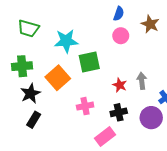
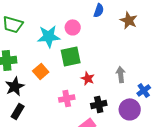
pink circle: (121, 36) -> (73, 27), moved
orange square: (58, 78) -> (41, 71), size x0.7
red star: (120, 85) -> (88, 78), moved

